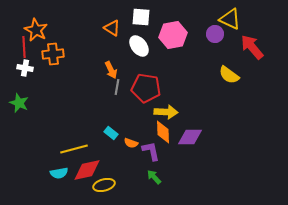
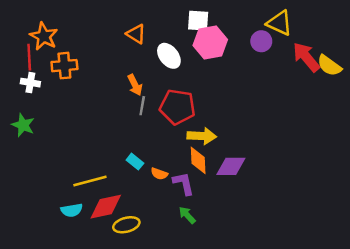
white square: (141, 17) -> (198, 21), moved
yellow semicircle: (229, 75) -> (329, 66), moved

